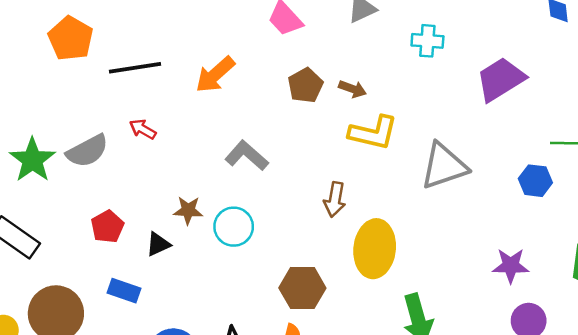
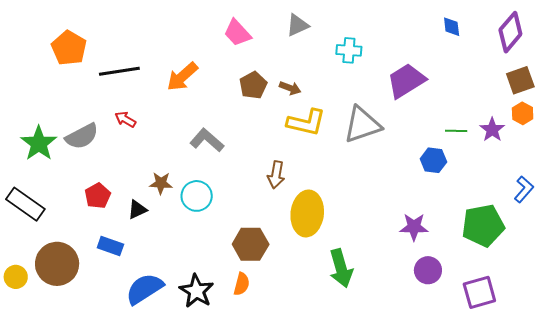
gray triangle: (444, 166) -> (362, 125), moved

